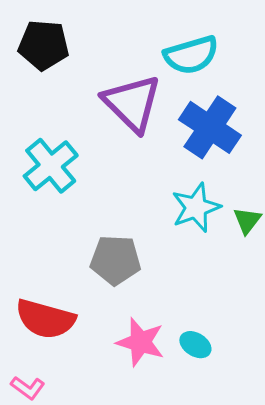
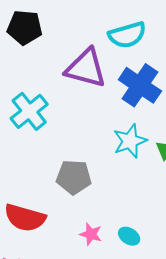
purple triangle: (132, 103) -> (86, 68), turned -30
pink star: (140, 342) -> (91, 234), size x0.7

